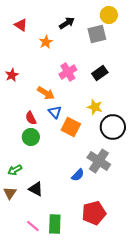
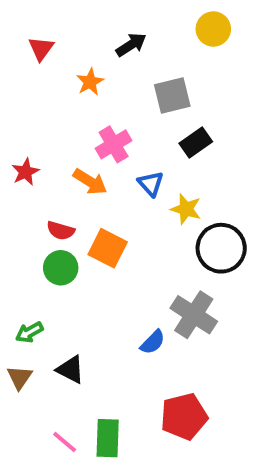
red triangle: (21, 25) -> (41, 49), turned 32
gray square: (97, 34) -> (172, 96), moved
pink cross: (68, 72) -> (114, 144), moved
red star: (12, 75) -> (25, 172), moved
blue triangle: (55, 112) -> (151, 184), moved
red semicircle: (31, 118) -> (61, 231), turned -48
orange square: (71, 127) -> (108, 248), moved

